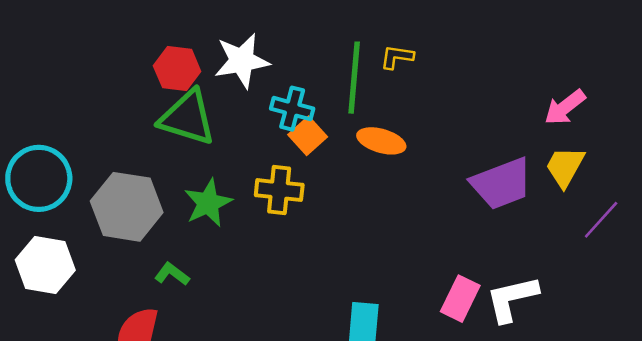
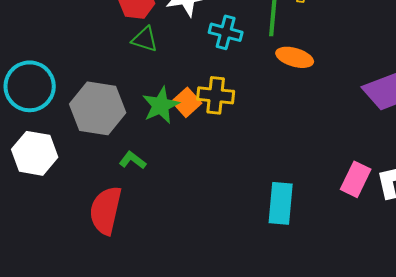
green triangle: (187, 118) -> (145, 39), size x0.6
orange square: (308, 136) -> (187, 102), moved

